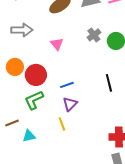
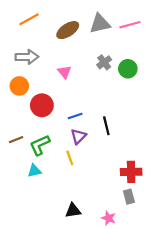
orange circle: (15, 67) -> (19, 86), moved
black line: (109, 83) -> (106, 126), moved
green L-shape: (34, 100) -> (40, 145), moved
brown line: (12, 123) -> (16, 140), moved

